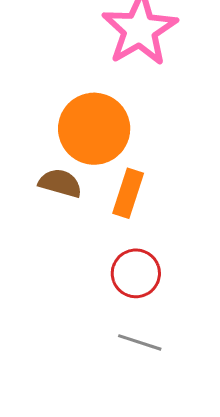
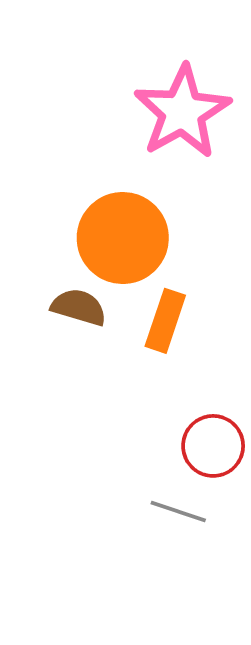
red circle: (136, 273) -> (213, 446), moved

